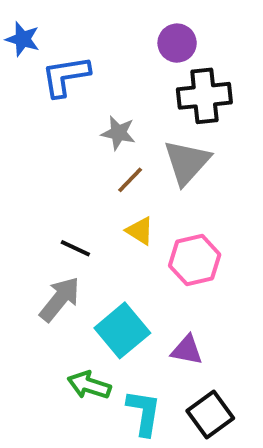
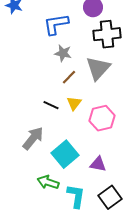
blue L-shape: (66, 76) -> (56, 24), moved
yellow triangle: (140, 231) -> (74, 103), turned 35
black line: (75, 248) -> (51, 105), moved

